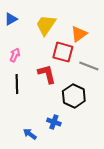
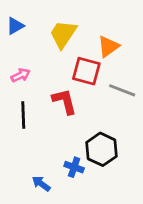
pink arrow: (15, 55) -> (21, 75), turned 40
black hexagon: (74, 96) -> (101, 149), moved

